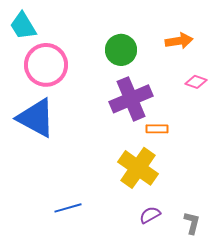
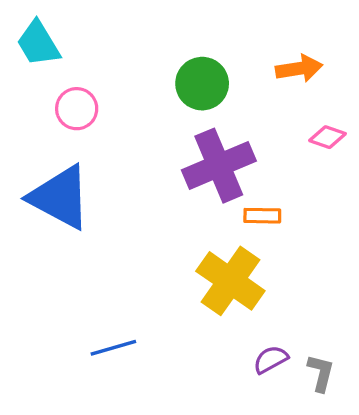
pink circle: (46, 65) -> (77, 109), size x0.6
purple semicircle: (150, 215) -> (271, 359), moved

